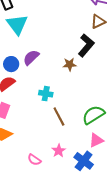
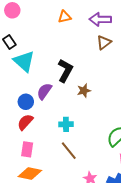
black L-shape: (86, 45) -> (65, 71), moved
brown line: (59, 116) -> (69, 151), moved

